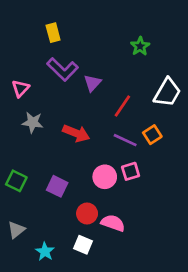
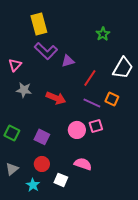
yellow rectangle: (53, 33) -> (39, 24), size x1.5
purple triangle: (92, 83) -> (68, 61), turned 32
orange square: (152, 135) -> (112, 99), turned -32
red circle: (87, 214) -> (42, 164), moved

